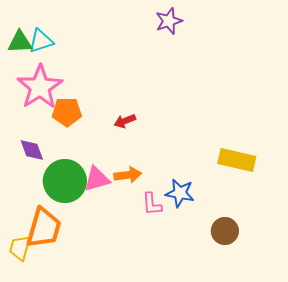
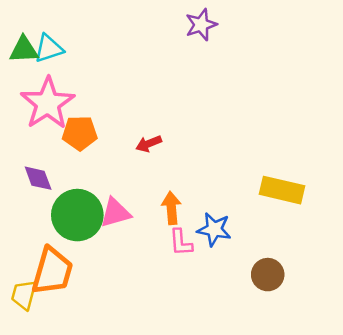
orange arrow: (128, 175) -> (171, 208), moved, turned -88

